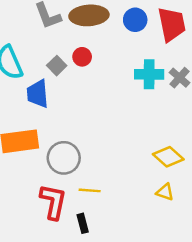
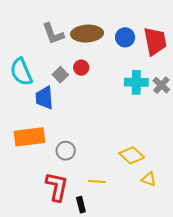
yellow diamond: (168, 157) -> (132, 155), moved
gray circle: (64, 158) -> (66, 151), size x0.7
yellow line: (90, 190) -> (97, 181), moved

